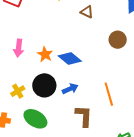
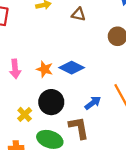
blue arrow: (70, 89) -> (93, 103), moved
brown L-shape: (84, 116) -> (79, 128), moved

